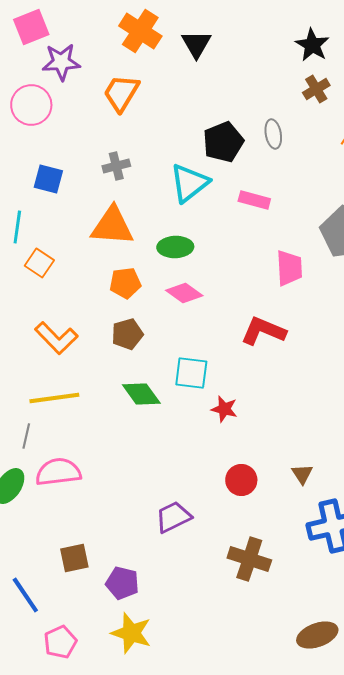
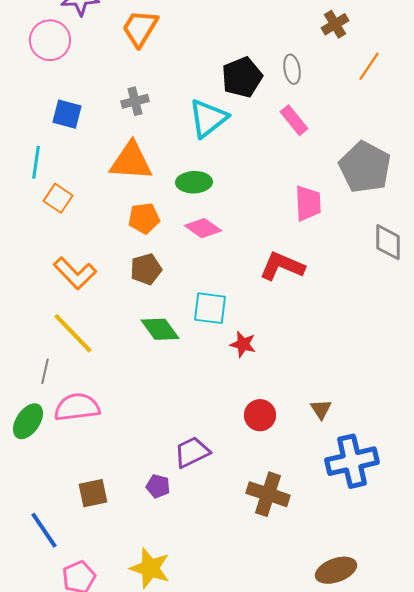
pink rectangle: (254, 200) -> (294, 120), moved, turned 36
yellow line: (54, 398) -> (73, 333), turned 54
purple pentagon: (122, 583) -> (158, 486), moved, size x0.7

